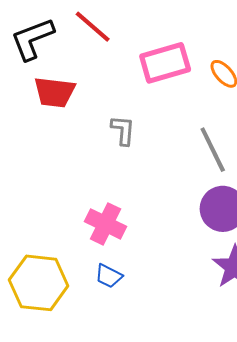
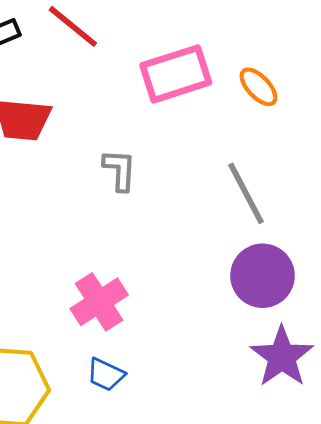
pink cross: (105, 224) -> (99, 302), turned 33

